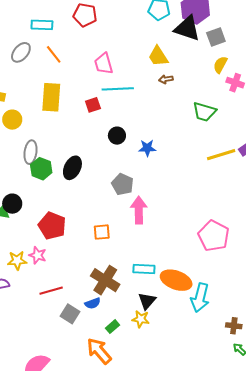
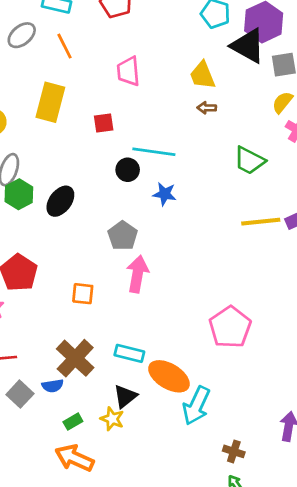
cyan line: (118, 89) -> (154, 152), moved
orange arrow: (99, 351) -> (74, 458), moved, turned -36

